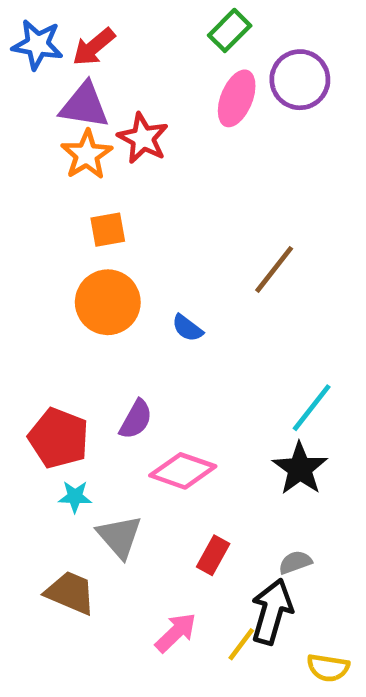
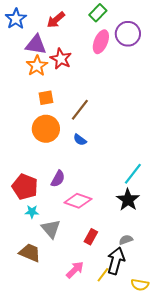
blue star: (37, 45) -> (16, 19), turned 30
red arrow: (94, 47) -> (56, 20), moved
brown line: (274, 269) -> (80, 110), moved

